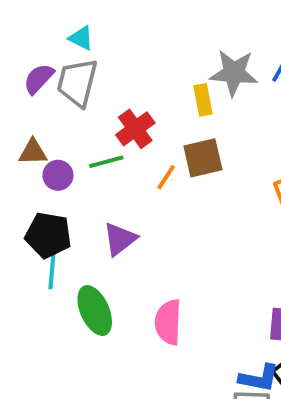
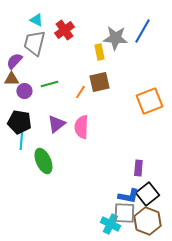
purple semicircle: (39, 79) -> (14, 61), moved
red cross: (135, 129) -> (64, 30), moved
pink semicircle: (168, 322) -> (81, 127), moved

